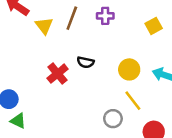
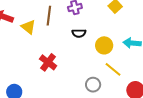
black semicircle: (85, 62) -> (79, 33), moved
gray circle: (113, 119) -> (93, 85), moved

